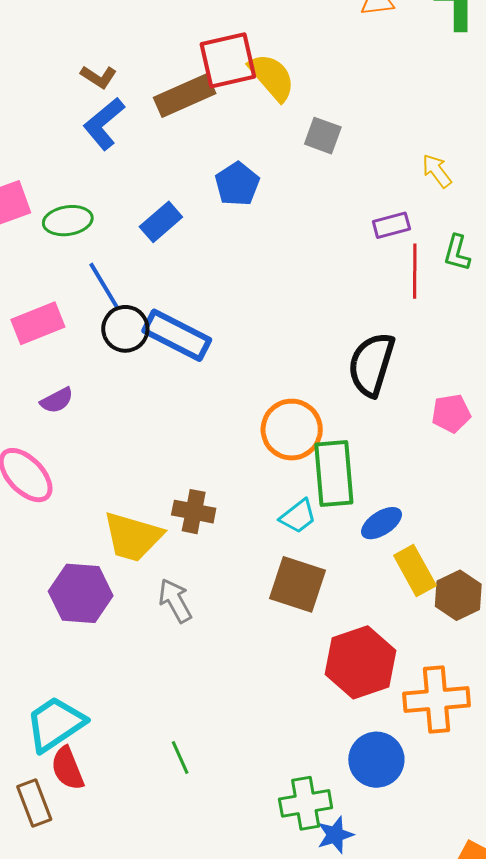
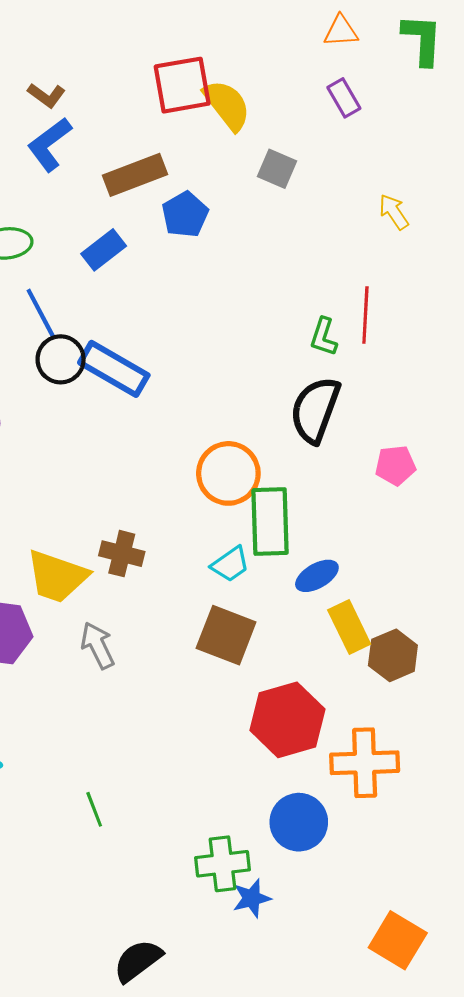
brown rectangle: (185, 96) -> (135, 175), moved
purple rectangle: (391, 225) -> (344, 98), moved, turned 72
green L-shape: (457, 253) -> (324, 337), moved

